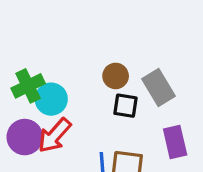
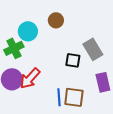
brown circle: (116, 76) -> (56, 20), moved
cyan circle: (51, 99) -> (28, 31), moved

